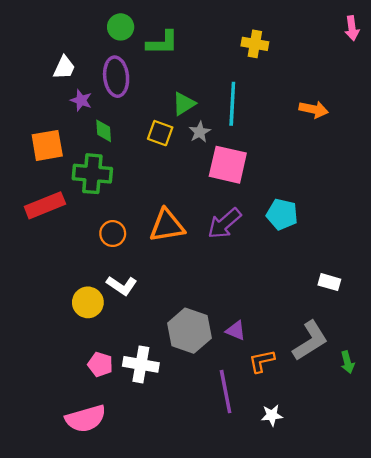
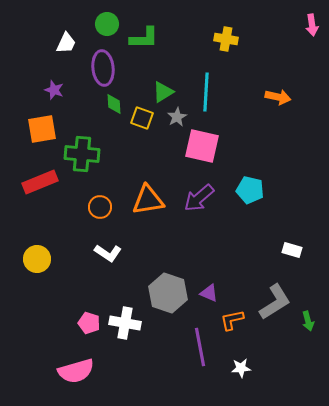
white trapezoid: (64, 68) -> (66, 43), moved
purple star: (81, 100) -> (54, 90), moved
green diamond: (104, 131) -> (114, 104), moved
yellow circle: (88, 302) -> (37, 259), moved

